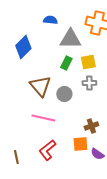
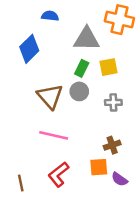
blue semicircle: (50, 20) -> (50, 16), moved
gray cross: (89, 83) -> (113, 102), moved
gray circle: (64, 94) -> (79, 91), moved

